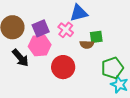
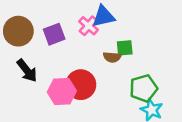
pink cross: (66, 30) -> (88, 26), moved
pink hexagon: (40, 46) -> (62, 91), moved

